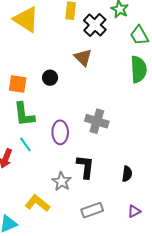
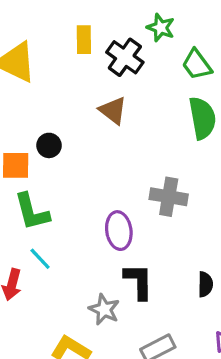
black circle: (50, 78) -> (49, 145), moved
gray cross: (97, 121) -> (169, 197), moved
purple ellipse: (60, 132) -> (119, 231), moved

